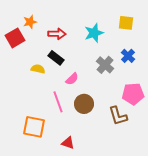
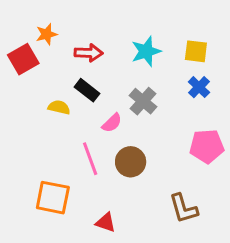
yellow square: (126, 23) -> (196, 51), moved
gray cross: (105, 65) -> (143, 101), moved
brown L-shape: (118, 116) -> (183, 208), moved

